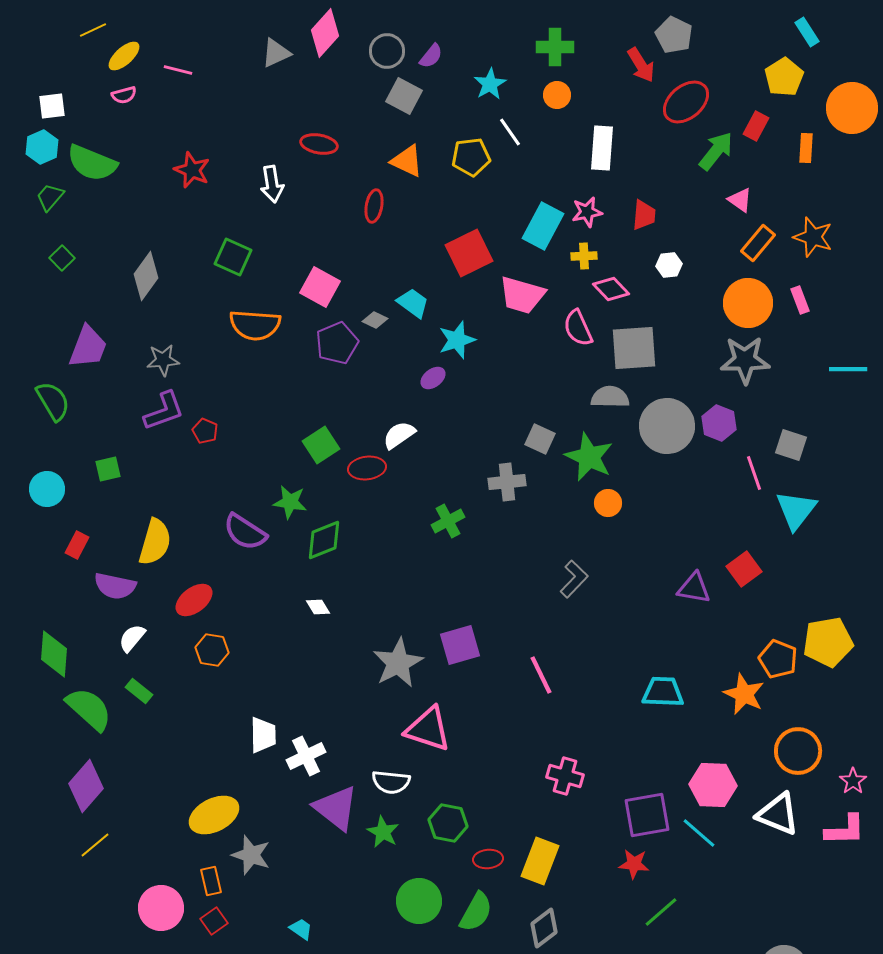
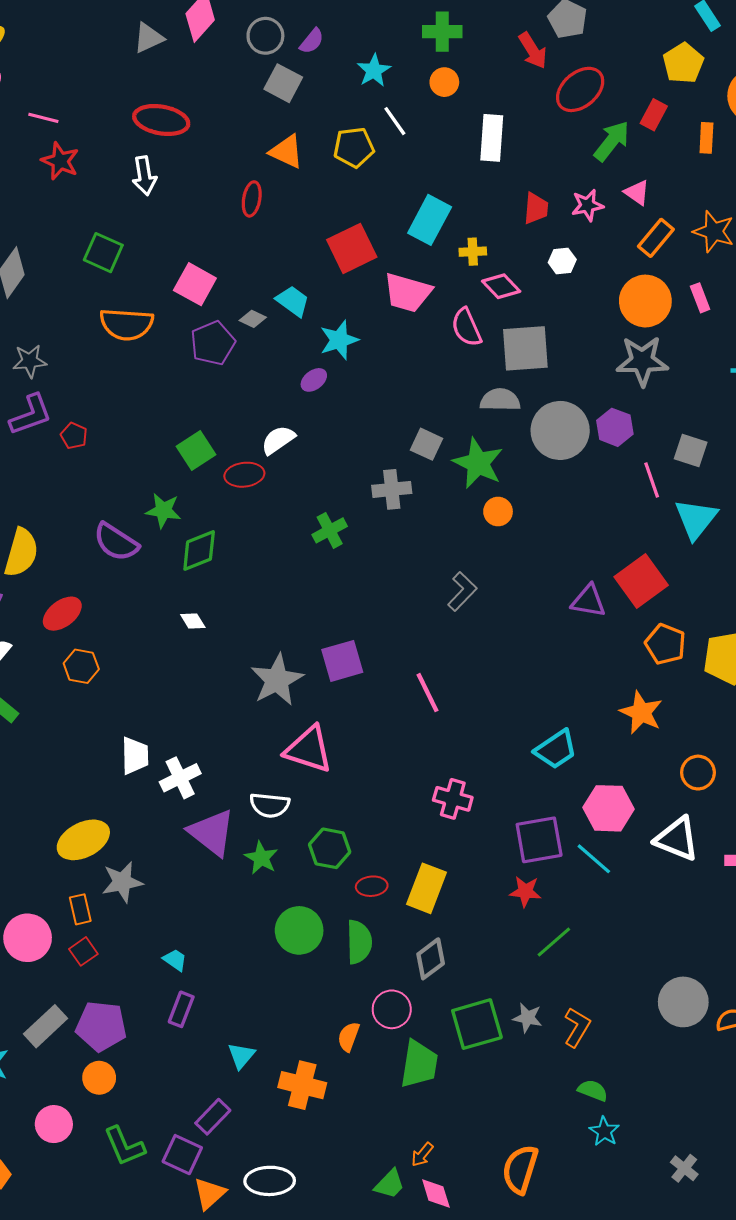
pink line: (178, 70) -> (43, 118), moved
red ellipse: (319, 144) -> (161, 120), moved, size x1.4
pink star: (587, 212) -> (587, 205), moved
red square: (744, 569) -> (641, 581), size x1.4
orange pentagon: (778, 659) -> (665, 644), moved
cyan trapezoid: (663, 692) -> (556, 749), moved, turned 144
orange circle: (798, 751) -> (698, 773), size x0.7
gray star: (251, 855) -> (122, 882), turned -30
green semicircle: (476, 912) -> (359, 942), turned -30

